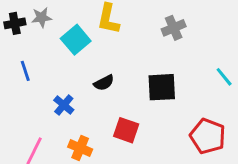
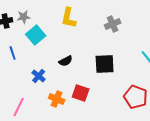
cyan square: (76, 40) -> (36, 35), moved
orange cross: (80, 148) -> (57, 99), moved

